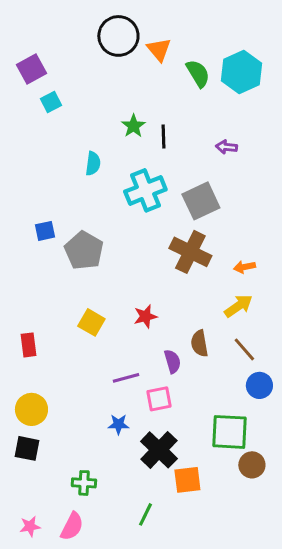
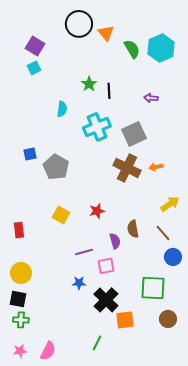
purple square: (31, 69) -> (35, 46), moved, turned -30
orange arrow: (244, 267) -> (156, 167), moved
yellow arrow: (238, 306) -> (170, 204), moved
brown circle: (252, 465) -> (168, 319), moved
green cross: (84, 483) -> (21, 320), moved

